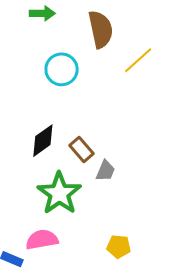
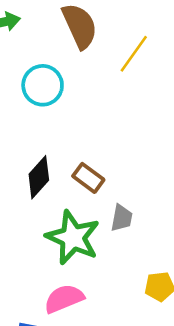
gray trapezoid: (105, 171) -> (122, 218), moved

